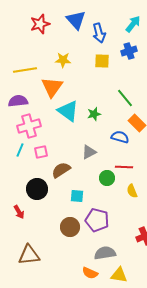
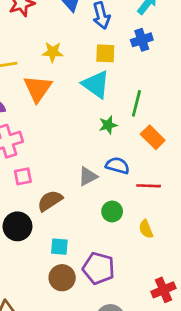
green line: (125, 98) -> (136, 103), turned 54
cyan triangle: (68, 111) -> (96, 84), moved
green star: (94, 114) -> (108, 125), moved
blue semicircle: (120, 137) -> (118, 166), moved
red line: (124, 167) -> (149, 186), moved
cyan square: (77, 196) -> (59, 247), moved

